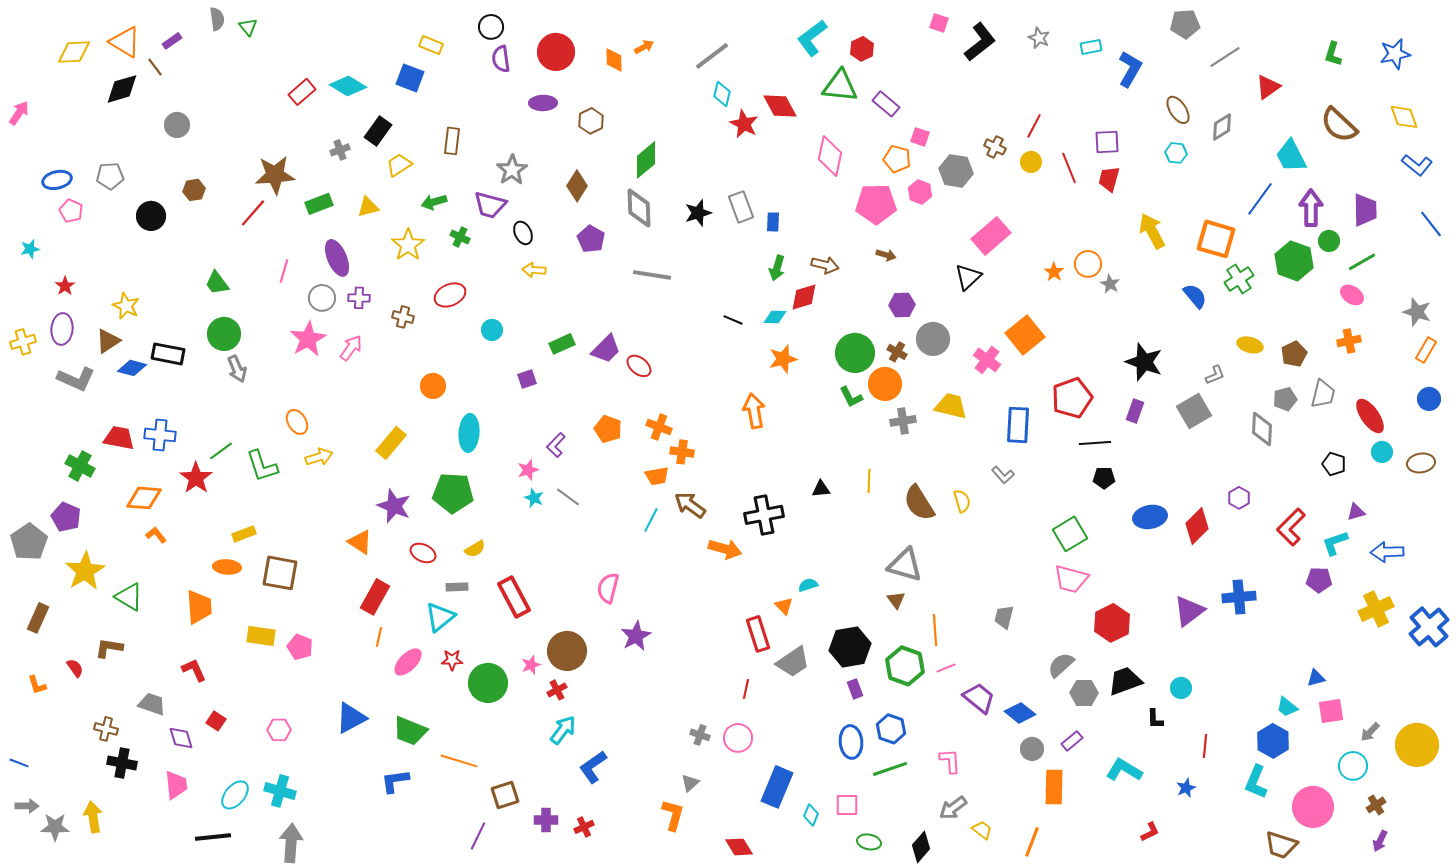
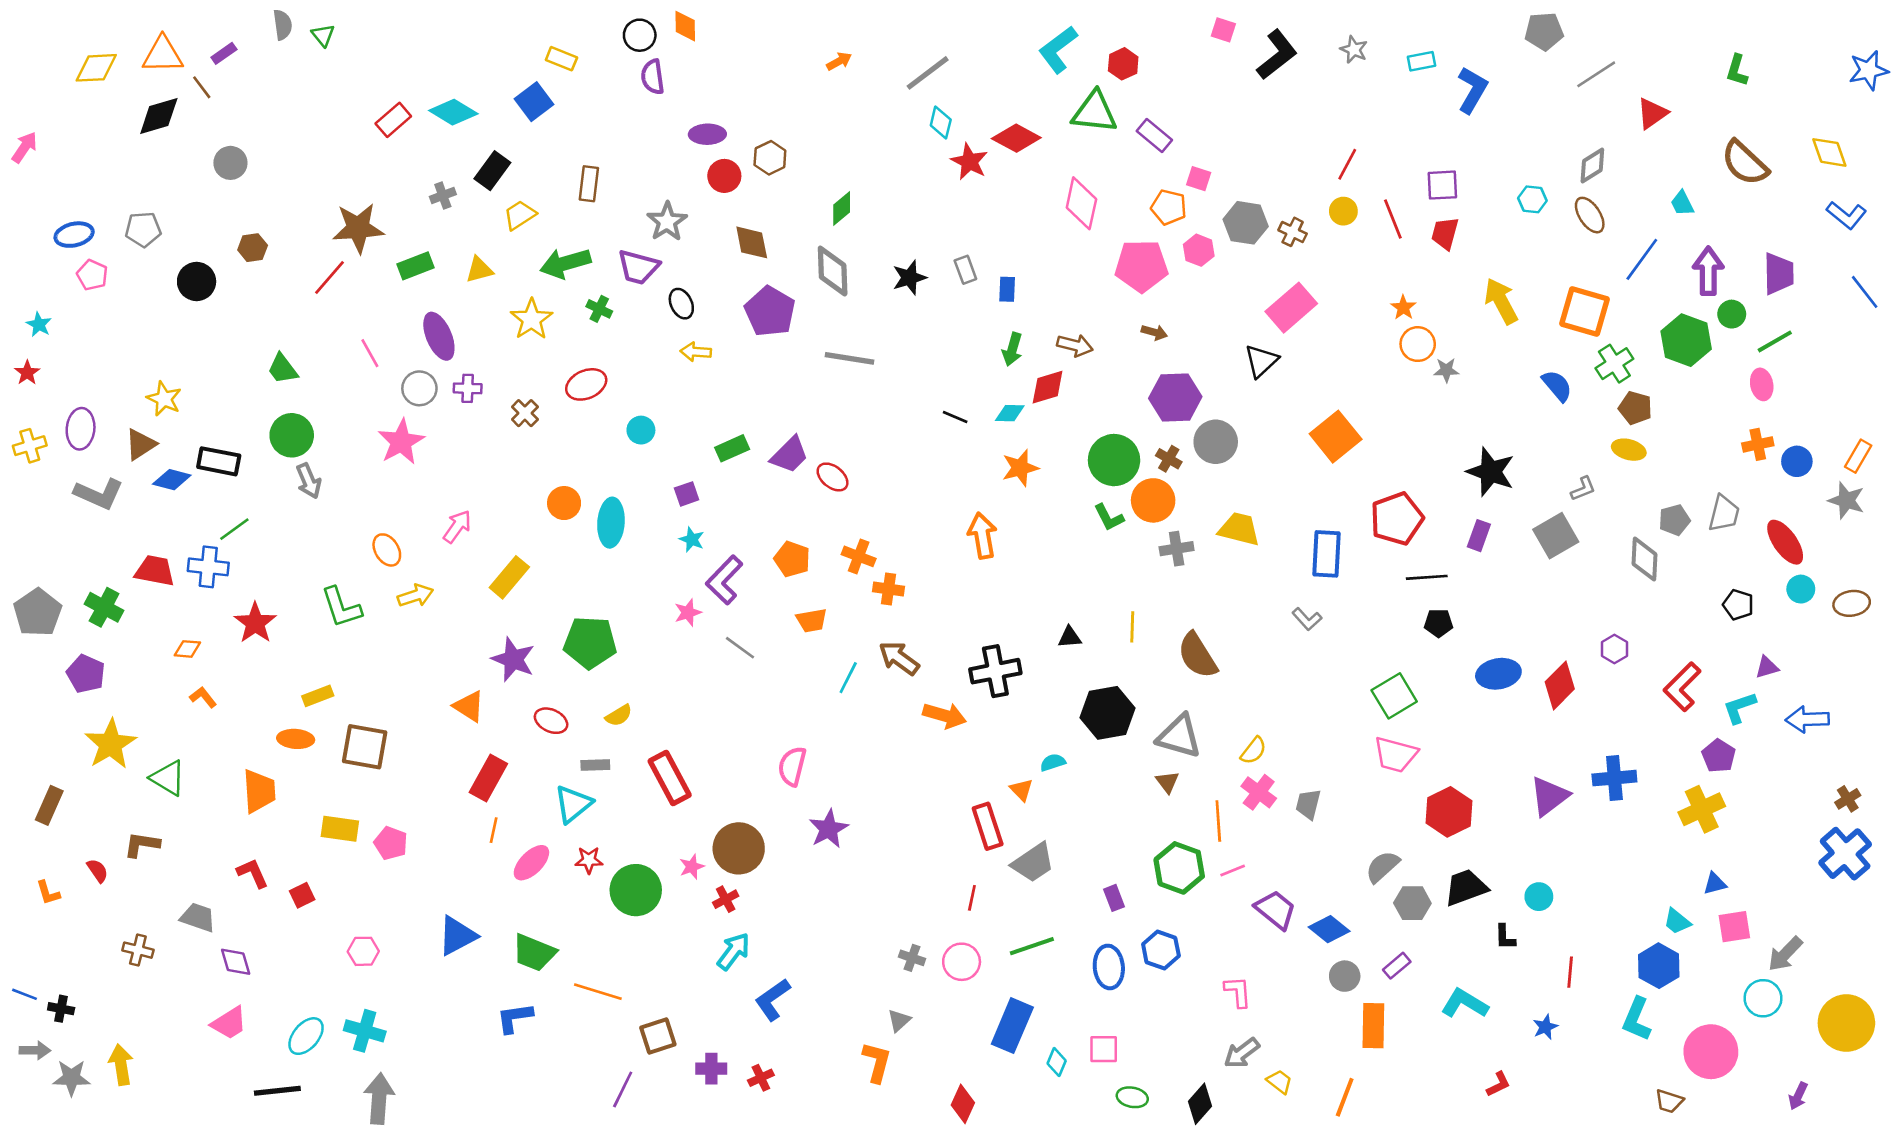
orange triangle: (125, 42) -> (163, 55), turned -32
red circle: (556, 52) -> (724, 176), moved, size x0.7
blue star: (1395, 54) -> (1869, 70), moved
orange diamond: (614, 60) -> (685, 26), moved
blue square: (410, 78) -> (534, 102), turned 32
red diamond: (780, 106) -> (1016, 138), turned -33
brown ellipse: (1178, 110) -> (1590, 215), moved
brown cross: (995, 147) -> (1293, 232), moved
cyan trapezoid: (1291, 156) -> (1682, 203), size x0.6
green diamond: (646, 160) -> (842, 209), size x0.7
brown diamond: (577, 186) -> (752, 242), turned -44
green arrow: (434, 202) -> (565, 263), size x1.5
gray rectangle: (741, 207) -> (965, 270), size x0.7
purple pentagon: (591, 239) -> (770, 311), size x1.4
cyan star: (30, 249) -> (39, 324), turned -30
pink line: (284, 271) -> (370, 353), turned -45
orange star: (1054, 272) -> (1403, 308), moved
gray star: (1110, 284) -> (1446, 370), turned -30
red star: (65, 286) -> (27, 373), moved
pink ellipse: (1352, 295) -> (1762, 384), turned 45
purple hexagon: (902, 305) -> (1175, 397), size x1.5
gray star: (1417, 312) -> (1846, 500), moved
brown cross: (403, 317) -> (525, 413), turned 30
pink arrow: (351, 348) -> (457, 526), moved
brown pentagon: (1294, 354) -> (1635, 408), moved, turned -30
pink cross: (987, 360) -> (1259, 792), moved
blue circle: (1429, 399) -> (1797, 461), moved
cyan ellipse: (469, 433) -> (611, 523), moved
purple L-shape: (556, 445) -> (724, 580), size x1.5
green line: (221, 451) -> (234, 529), moved
orange trapezoid: (657, 476) -> (812, 620), moved
orange diamond: (144, 498) -> (187, 649), size x0.6
cyan star: (534, 498) -> (692, 540), moved
yellow semicircle: (962, 501) -> (1253, 751), moved, turned 55
gray pentagon: (29, 542) -> (38, 613), moved
purple pentagon: (1319, 580) -> (1719, 756), turned 30
yellow cross: (1376, 609) -> (1702, 809), moved
blue cross: (1429, 627) -> (1845, 854), moved
black hexagon: (850, 647) -> (1107, 713), moved
red square: (216, 721) -> (302, 895), moved, turned 30
gray arrow: (1370, 732) -> (1785, 954), size x1.4
yellow circle: (1417, 745) -> (1846, 1023), moved
black cross: (122, 763) -> (61, 1009), moved, size x0.7
green line: (890, 769) -> (1032, 946), moved
pink trapezoid: (176, 785) -> (229, 1023), turned 64
brown cross: (1376, 805) -> (1848, 799), moved
brown trapezoid: (1281, 845) -> (1669, 1101), size x0.7
red diamond: (739, 847) -> (963, 1104), turned 56

